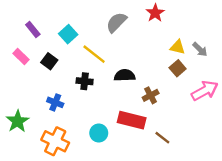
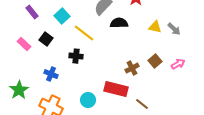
pink rectangle: (21, 56) -> (24, 44), moved
brown square: (178, 68) -> (155, 61), moved
black semicircle: (125, 75) -> (119, 23), moved
pink arrow: (205, 91) -> (178, 64), size x0.6

